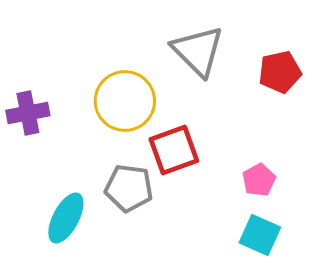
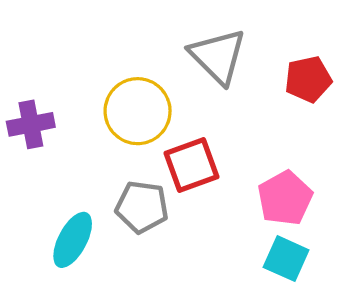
pink pentagon: (259, 180) -> (285, 198), size x1.5

